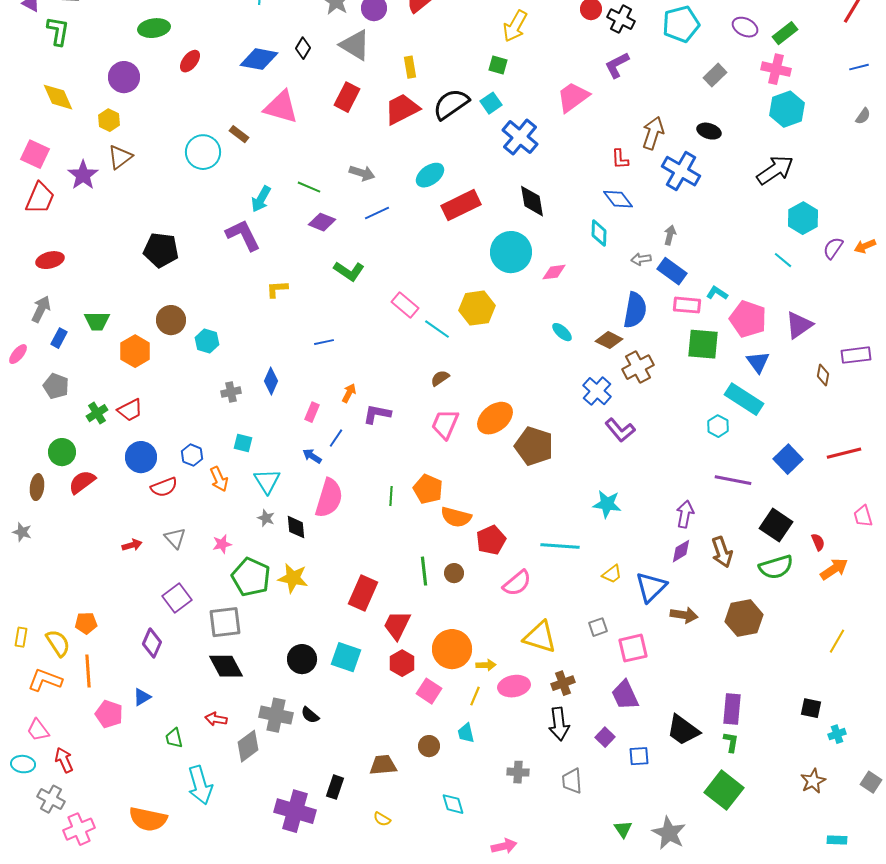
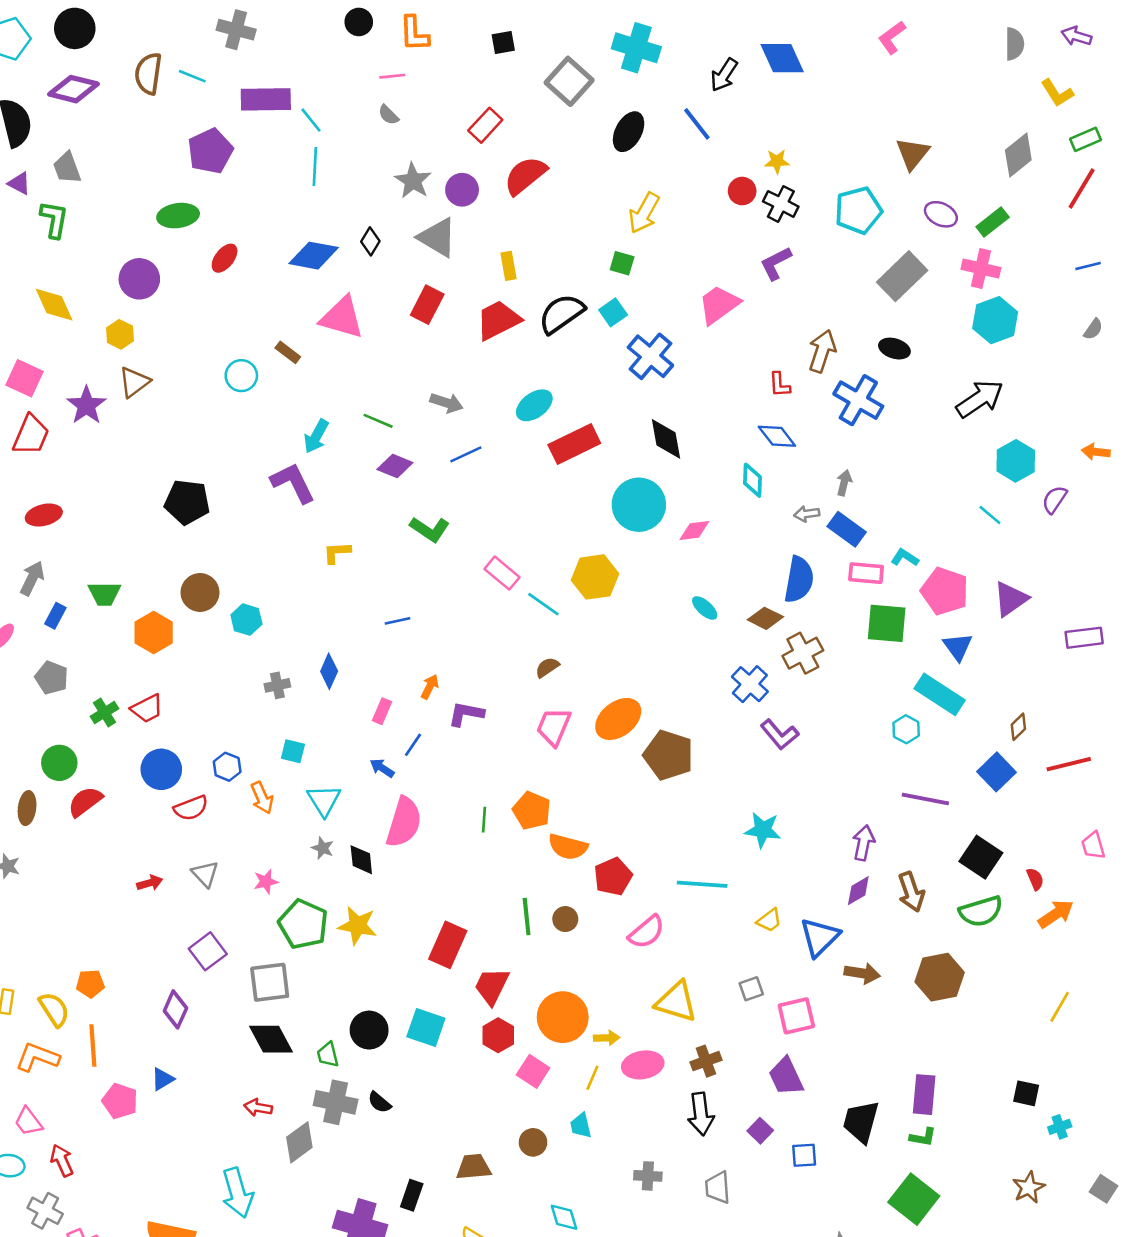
gray rectangle: (715, 75) -> (902, 276), size x1.6
cyan circle: (203, 152) -> (241, 376), size x0.7
orange arrow: (865, 246) -> (1096, 452), moved, turned 30
brown diamond: (823, 375) -> (1018, 727), moved, turned 35
black trapezoid: (683, 730) -> (861, 1122), turned 69
green trapezoid: (174, 738) -> (328, 1055), moved
green L-shape: (731, 742) -> (923, 1137), turned 90

